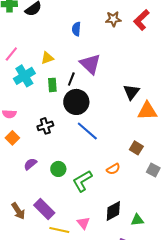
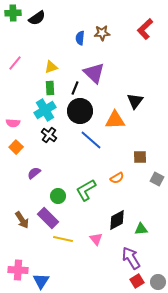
brown star: (113, 19) -> (102, 33), moved
cyan cross: (24, 76) -> (45, 110), moved
green rectangle: (52, 85) -> (50, 88), moved
orange triangle: (147, 111) -> (115, 120), moved
black cross: (45, 126) -> (49, 135), turned -35
brown square: (136, 148) -> (140, 157), turned -32
green circle: (58, 169) -> (58, 196), moved
pink triangle: (83, 223) -> (96, 239), moved

